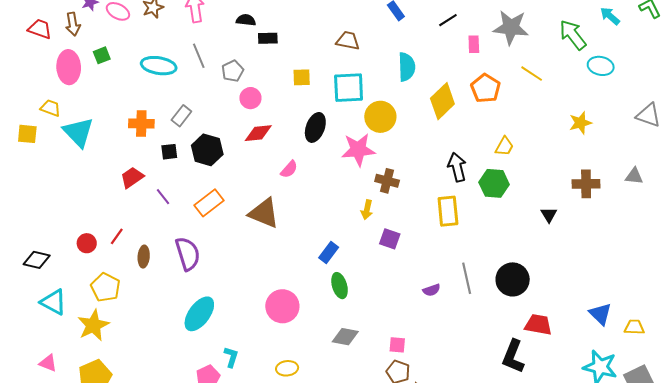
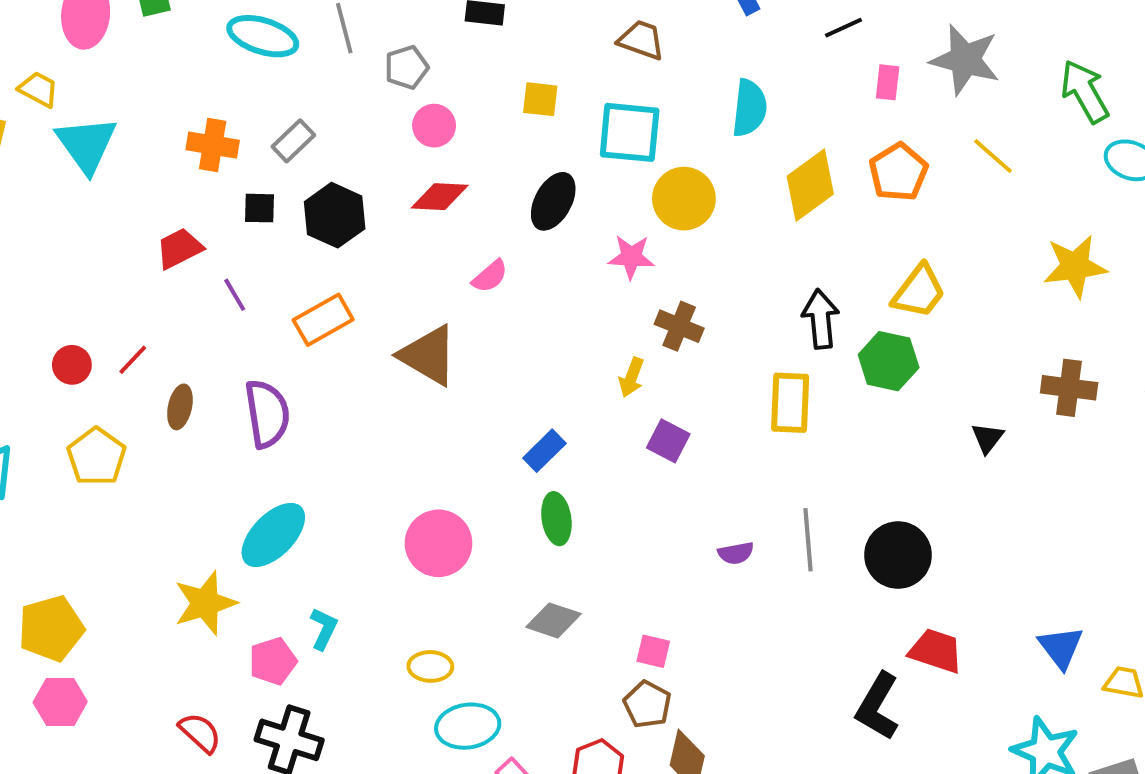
yellow star: (580, 123) -> (1075, 266), size x1.4
yellow trapezoid: (504, 146) -> (919, 291), size x1.4
pink star: (358, 150) -> (631, 257), size x0.7
yellow star: (93, 325) -> (205, 603), moved

